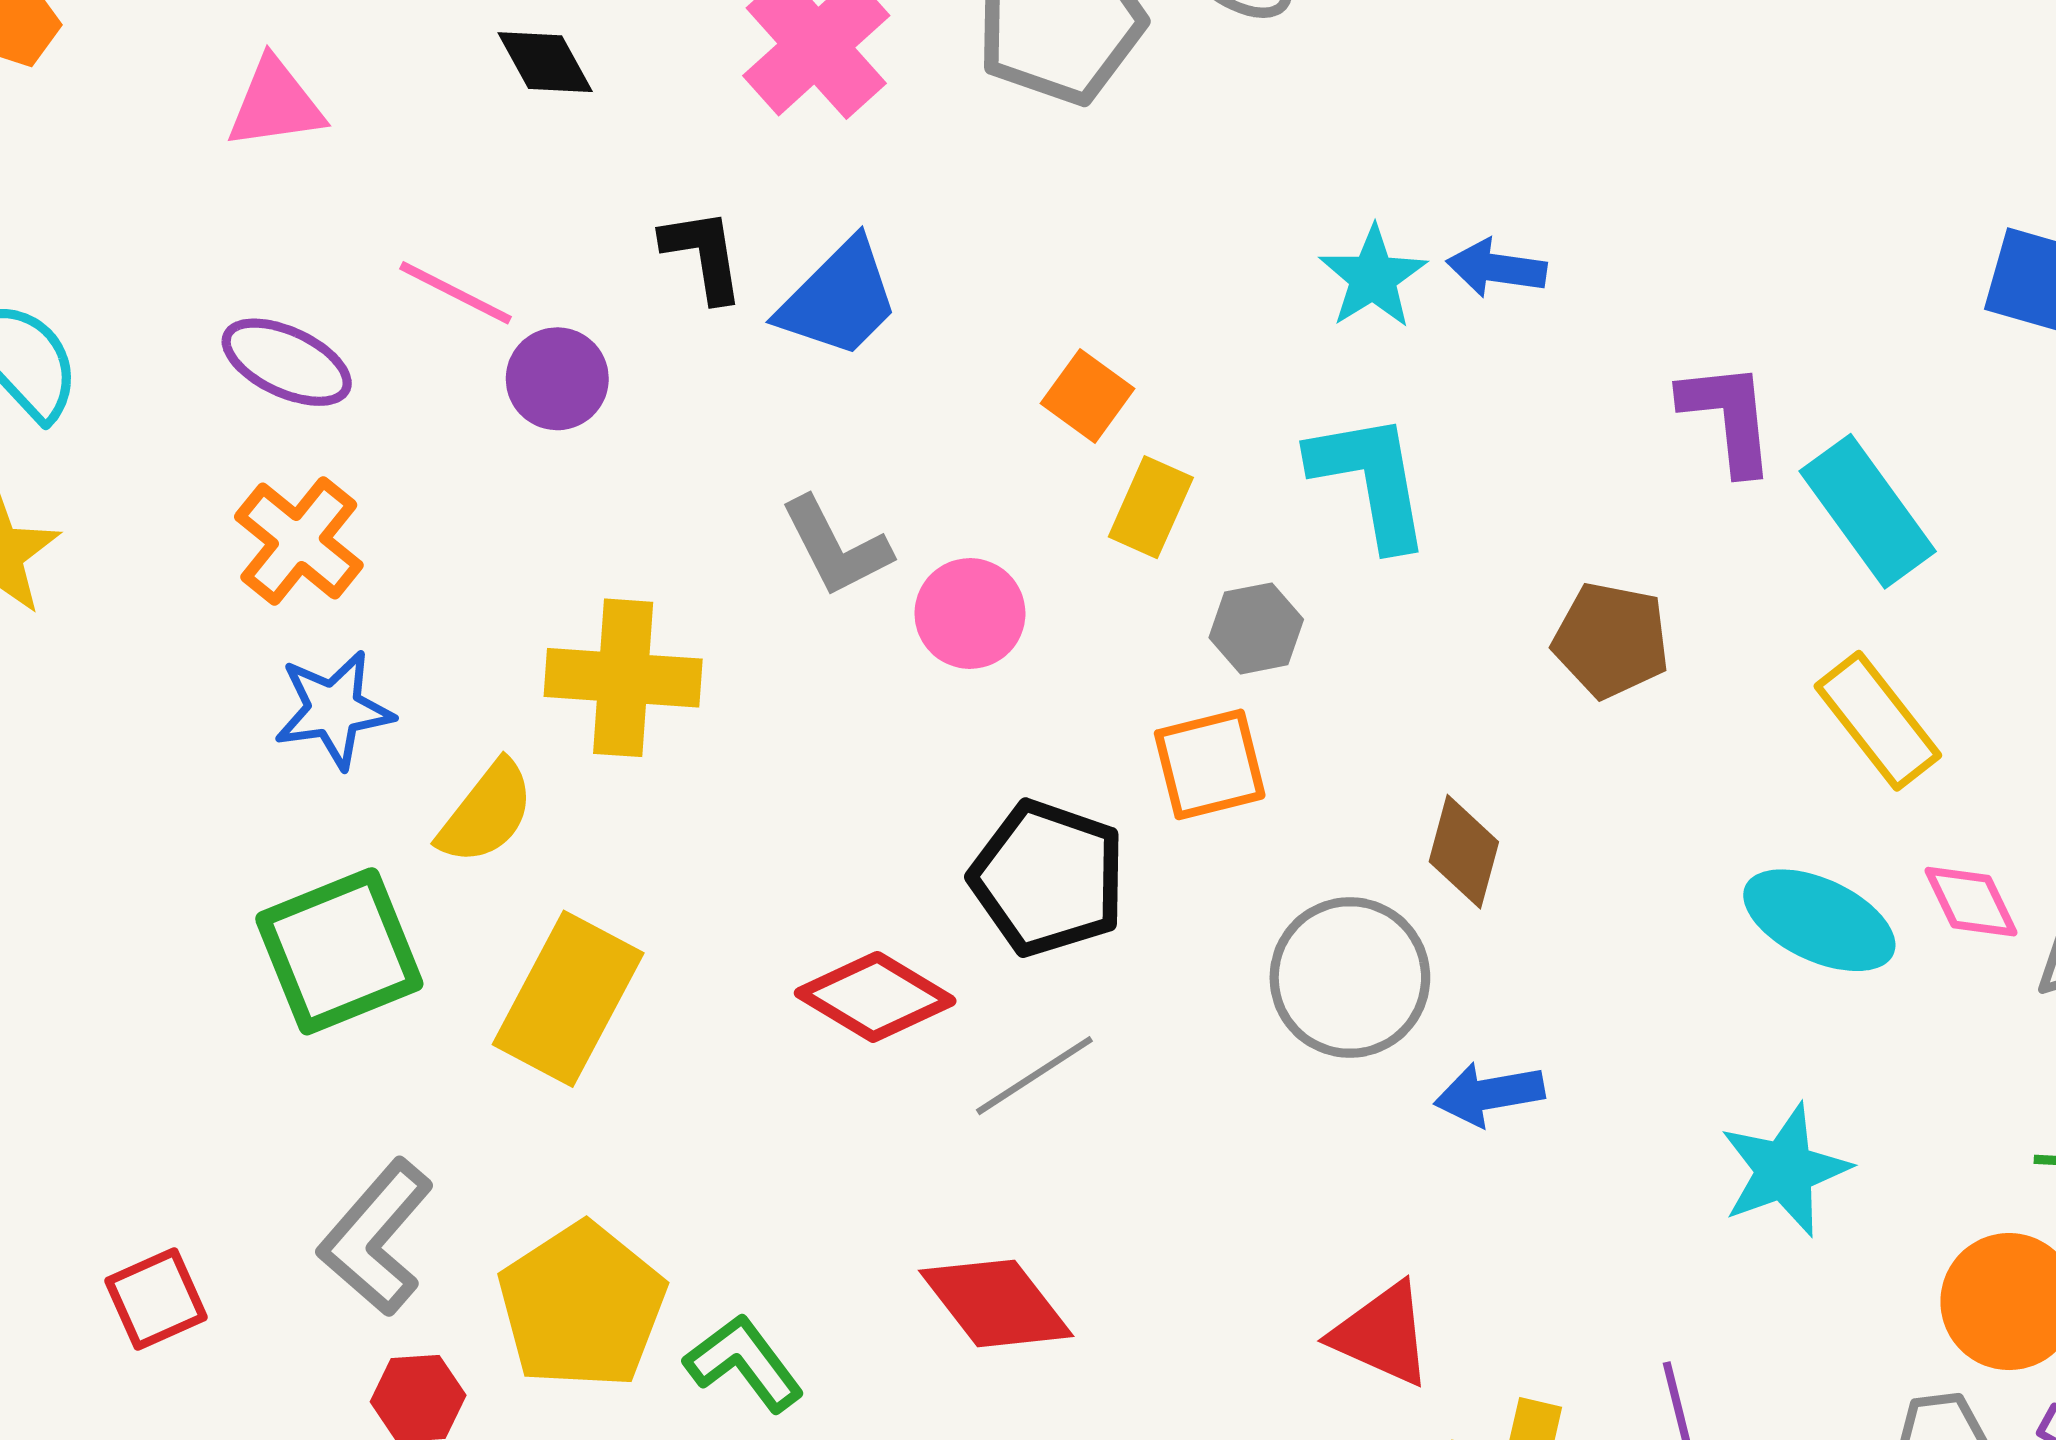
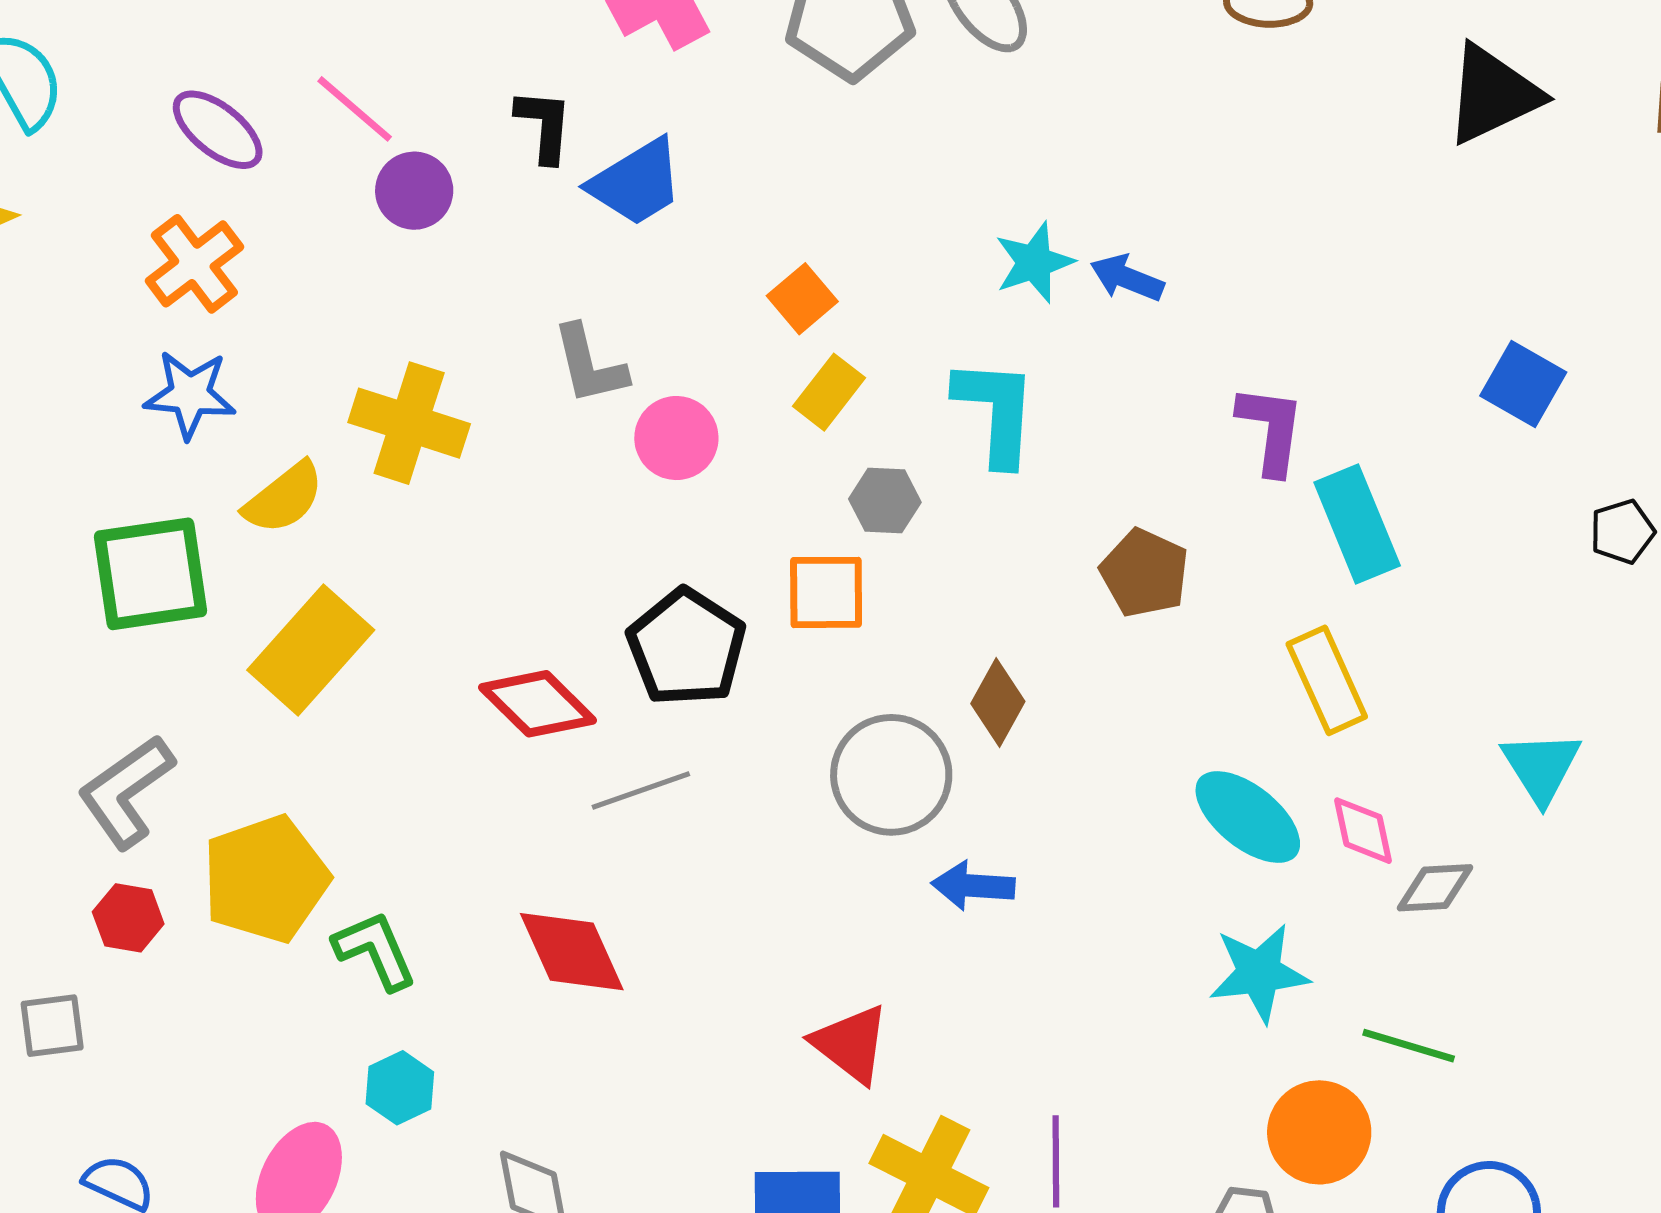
cyan star: (1785, 1170) -> (1259, 973), moved

